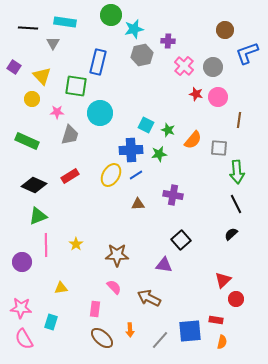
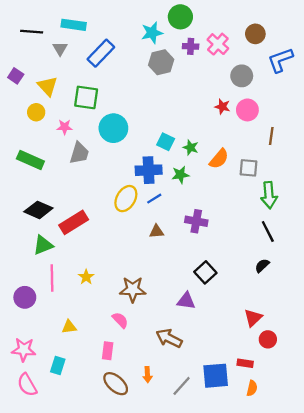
green circle: (111, 15) -> (180, 17), moved
blue rectangle: (98, 62) -> (101, 53), moved, turned 30
pink cross: (184, 66) -> (218, 44), moved
red rectangle: (70, 176) -> (74, 222), moved, size x1.4
pink semicircle: (114, 287) -> (120, 320), moved

